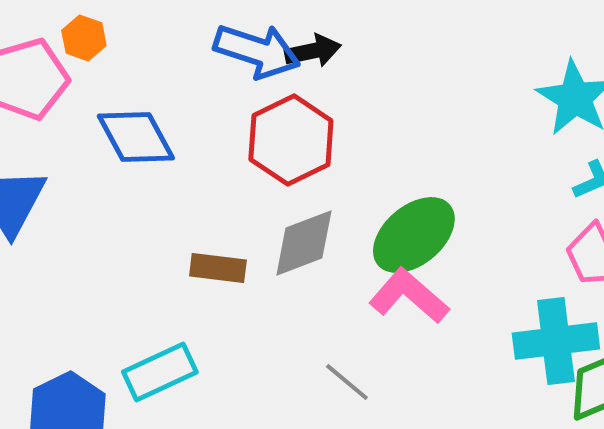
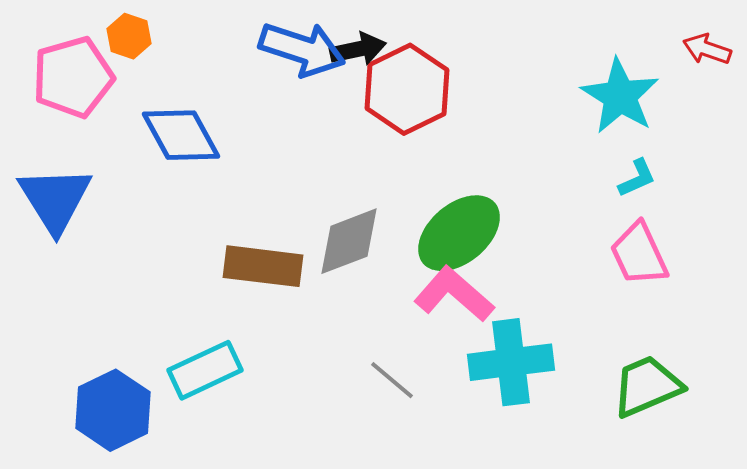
red hexagon: (291, 140) -> (407, 89), moved
brown rectangle: (218, 268) -> (263, 266), size x1.4
cyan cross: (556, 341) -> (511, 362), moved

